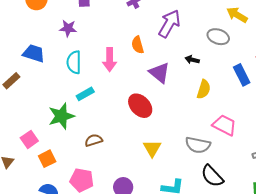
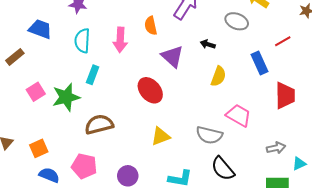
cyan rectangle: (85, 94) -> (93, 75), turned -42
pink square: (29, 139) -> (36, 92), moved
brown semicircle: (94, 140) -> (99, 124), size x1.5
yellow triangle: (152, 148) -> (161, 136), turned 36
orange square: (47, 159) -> (39, 148), moved

